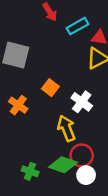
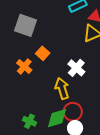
orange square: (50, 88) -> (43, 53), moved
green diamond: (63, 165) -> (57, 118), turned -40

